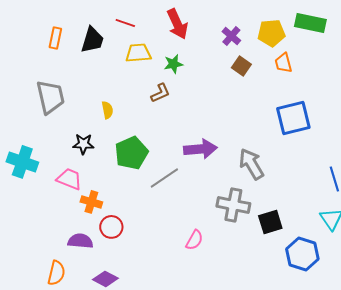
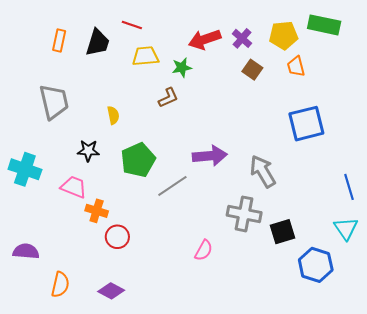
red arrow: (177, 24) -> (205, 39), moved, turned 96
purple semicircle: (80, 241) -> (26, 251), moved

